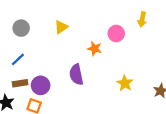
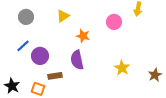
orange star: (95, 49) -> (83, 36), moved
brown rectangle: (20, 83) -> (55, 76), moved
purple circle: (41, 85) -> (40, 56), moved

